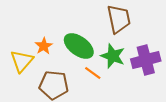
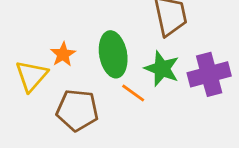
green ellipse: (79, 46) -> (113, 54), turned 44

